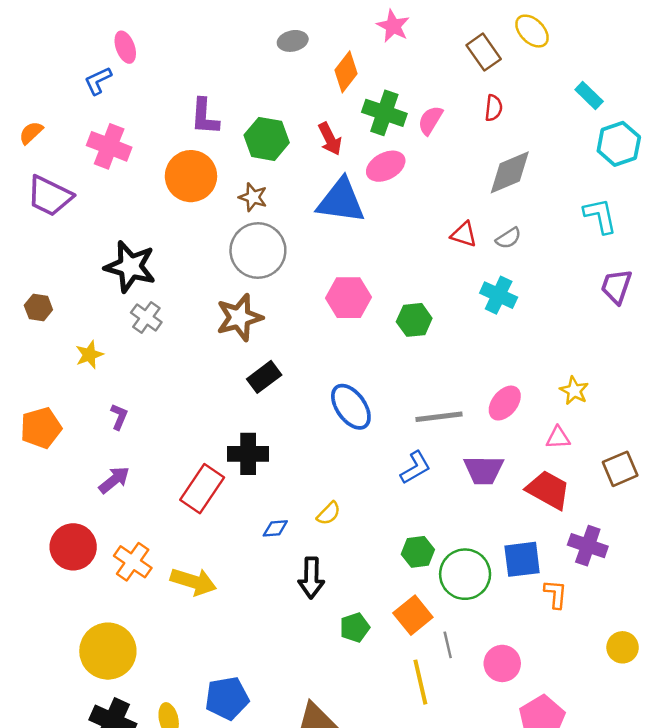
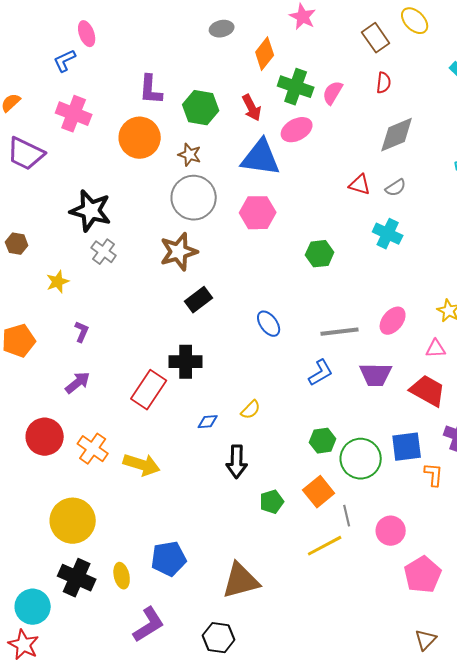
pink hexagon: (348, 298) -> (258, 213), moved
blue ellipse: (351, 407) -> (269, 324), size x0.7
yellow line: (420, 682) -> (325, 546), turned 75

